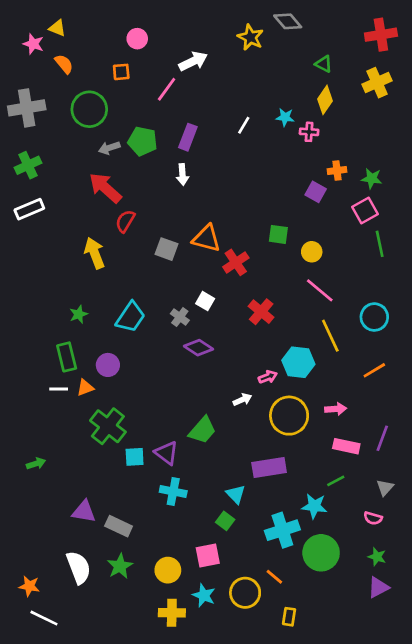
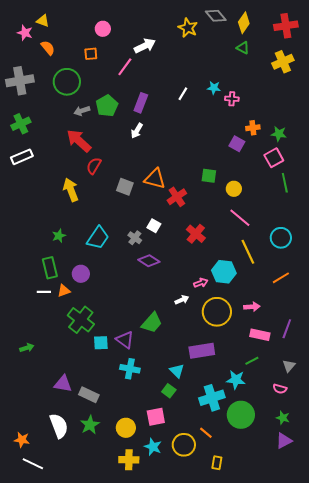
yellow diamond: (325, 100) -> (244, 23), moved
green pentagon: (143, 141) -> (107, 106), turned 30
white arrow: (182, 174) -> (137, 131), turned 35

